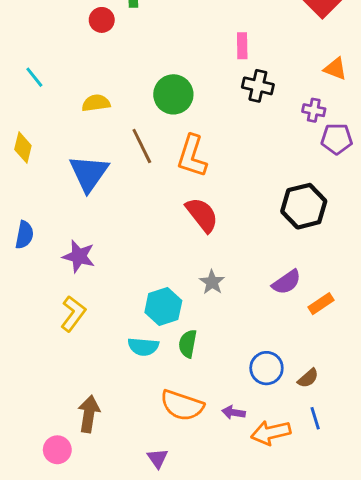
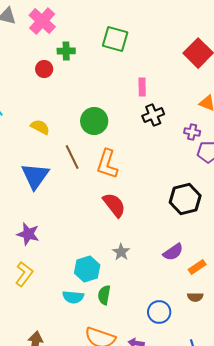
black cross: (258, 86) -> (153, 115), turned -35
yellow semicircle: (96, 103) -> (40, 127), turned 36
brown semicircle: (308, 378) -> (195, 297), moved, turned 42

